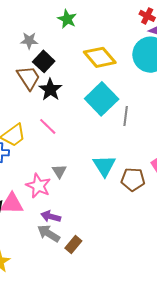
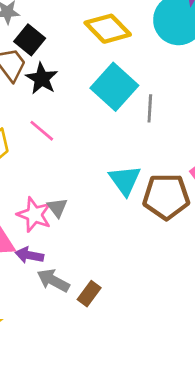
gray triangle: (59, 171) -> (57, 207), moved
brown pentagon: (133, 179) -> (166, 196), size x1.4
purple arrow: (51, 217) -> (29, 255), moved

